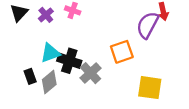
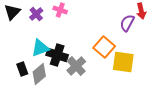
purple semicircle: (148, 25) -> (127, 23), size x0.7
orange square: (122, 52) -> (104, 47), turned -30
yellow square: (150, 88) -> (123, 62), moved

